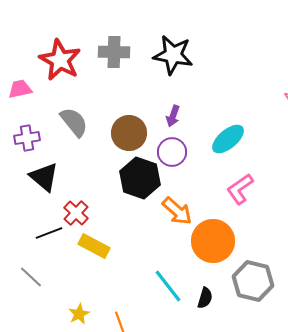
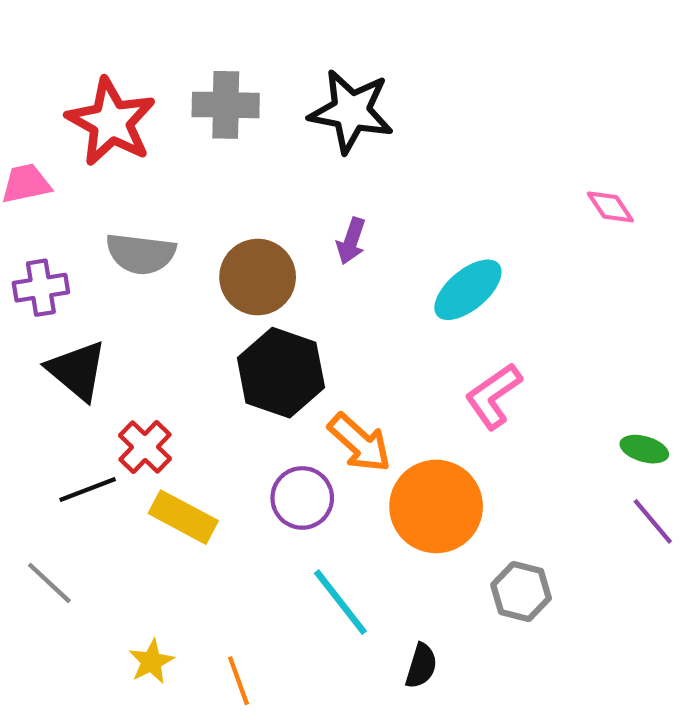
gray semicircle: (74, 122) -> (141, 254), turned 136
purple circle: (172, 152) -> (302, 498), moved
gray hexagon: (253, 281) -> (521, 591), size x0.7
black semicircle: (205, 298) -> (421, 666), moved

